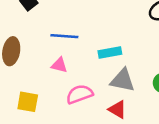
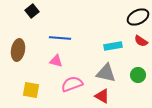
cyan rectangle: (110, 53) -> (113, 46), moved

